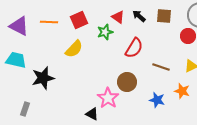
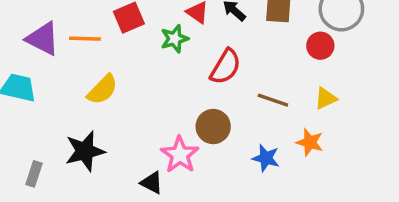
orange line: (49, 22) -> (85, 39), moved
purple triangle: (19, 26) -> (43, 39), moved
yellow semicircle: (74, 49) -> (102, 90), moved
black star: (43, 78) -> (85, 151), moved

